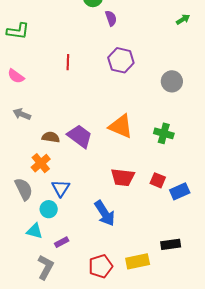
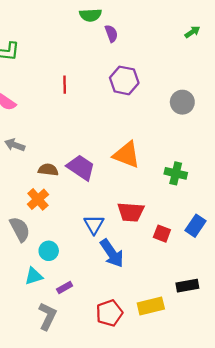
green cross: (164, 133) -> (176, 173), moved
red square: (158, 180) -> (162, 234), moved
blue triangle: (61, 188) -> (94, 225), moved
blue rectangle: (180, 191) -> (195, 226), turned -30
cyan triangle: (35, 231) -> (34, 276), turned -30

